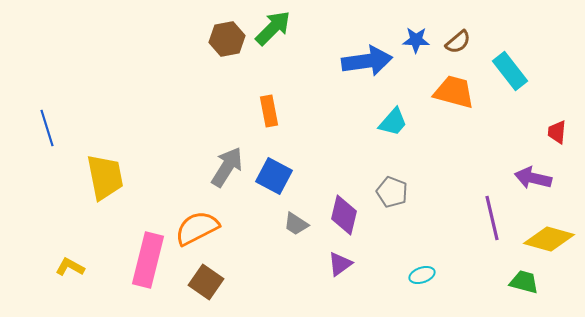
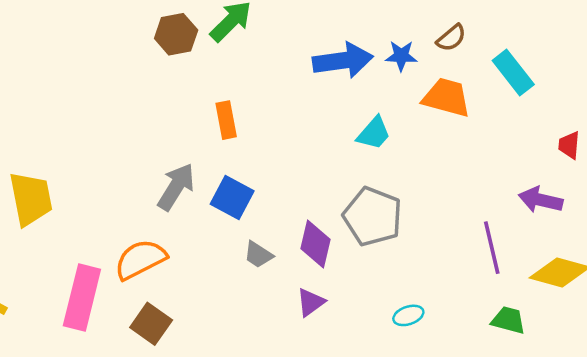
blue star: (416, 40) -> (401, 56), moved
gray pentagon: (392, 192) -> (373, 217), size x1.6
green trapezoid: (524, 282) -> (508, 320), moved

